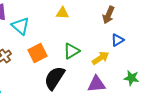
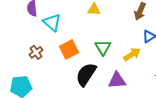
green triangle: (71, 51) -> (103, 47), turned -30
purple triangle: (96, 84) -> (117, 80), moved

